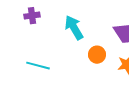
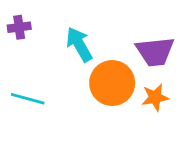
orange circle: (97, 55) -> (112, 83), size x1.8

